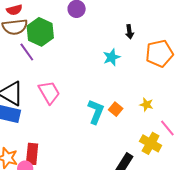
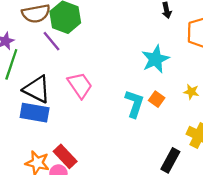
cyan star: (112, 57) -> (155, 59), moved, size x1.4
red rectangle: (32, 154) -> (65, 156), turned -45

